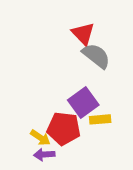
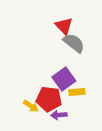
purple arrow: (44, 155) -> (59, 115), moved

